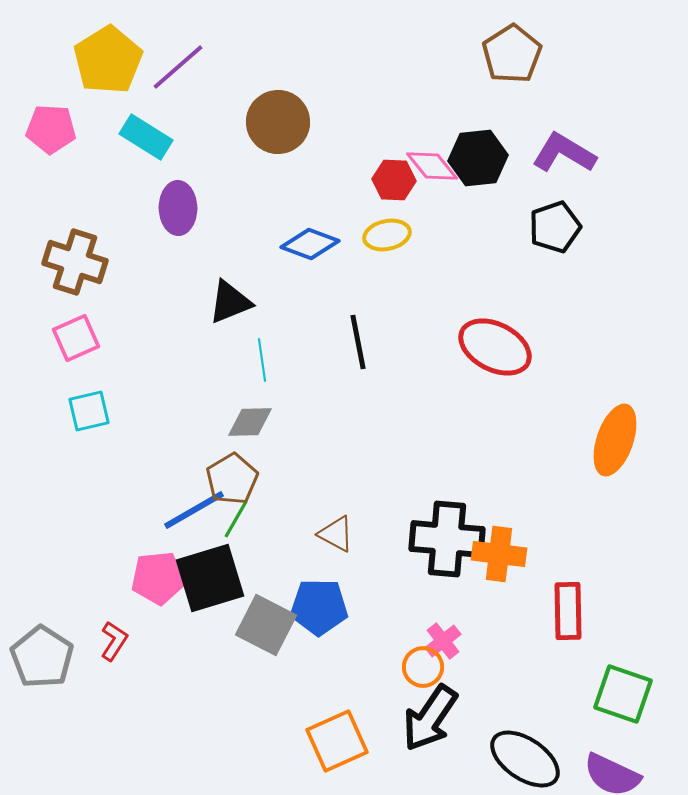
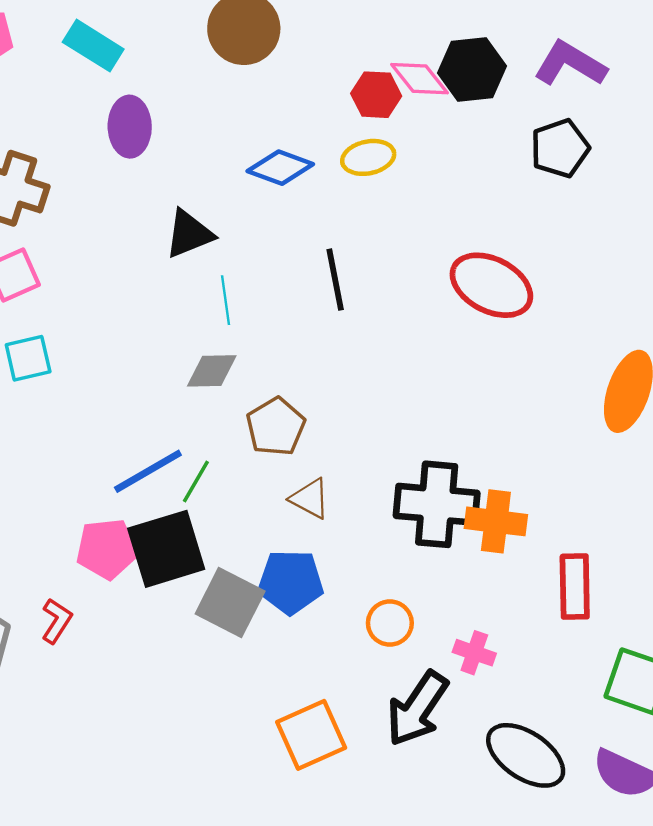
brown pentagon: (232, 479) -> (276, 427), moved
pink cross: (443, 641) -> (474, 653), moved, turned -33
orange circle: (423, 667) -> (390, 623), moved

